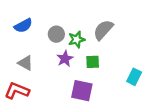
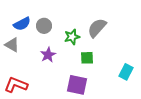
gray circle: (56, 34) -> (44, 26), moved
purple star: (65, 59) -> (48, 55), moved
gray triangle: (25, 63) -> (12, 45), moved

